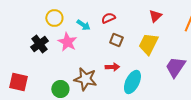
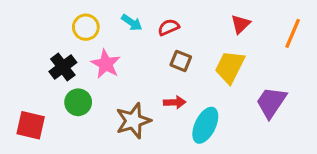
cyan arrow: (83, 25) -> (132, 23), moved
brown star: (85, 79) -> (133, 121), turned -30
green circle: (60, 89) -> (78, 102), moved

